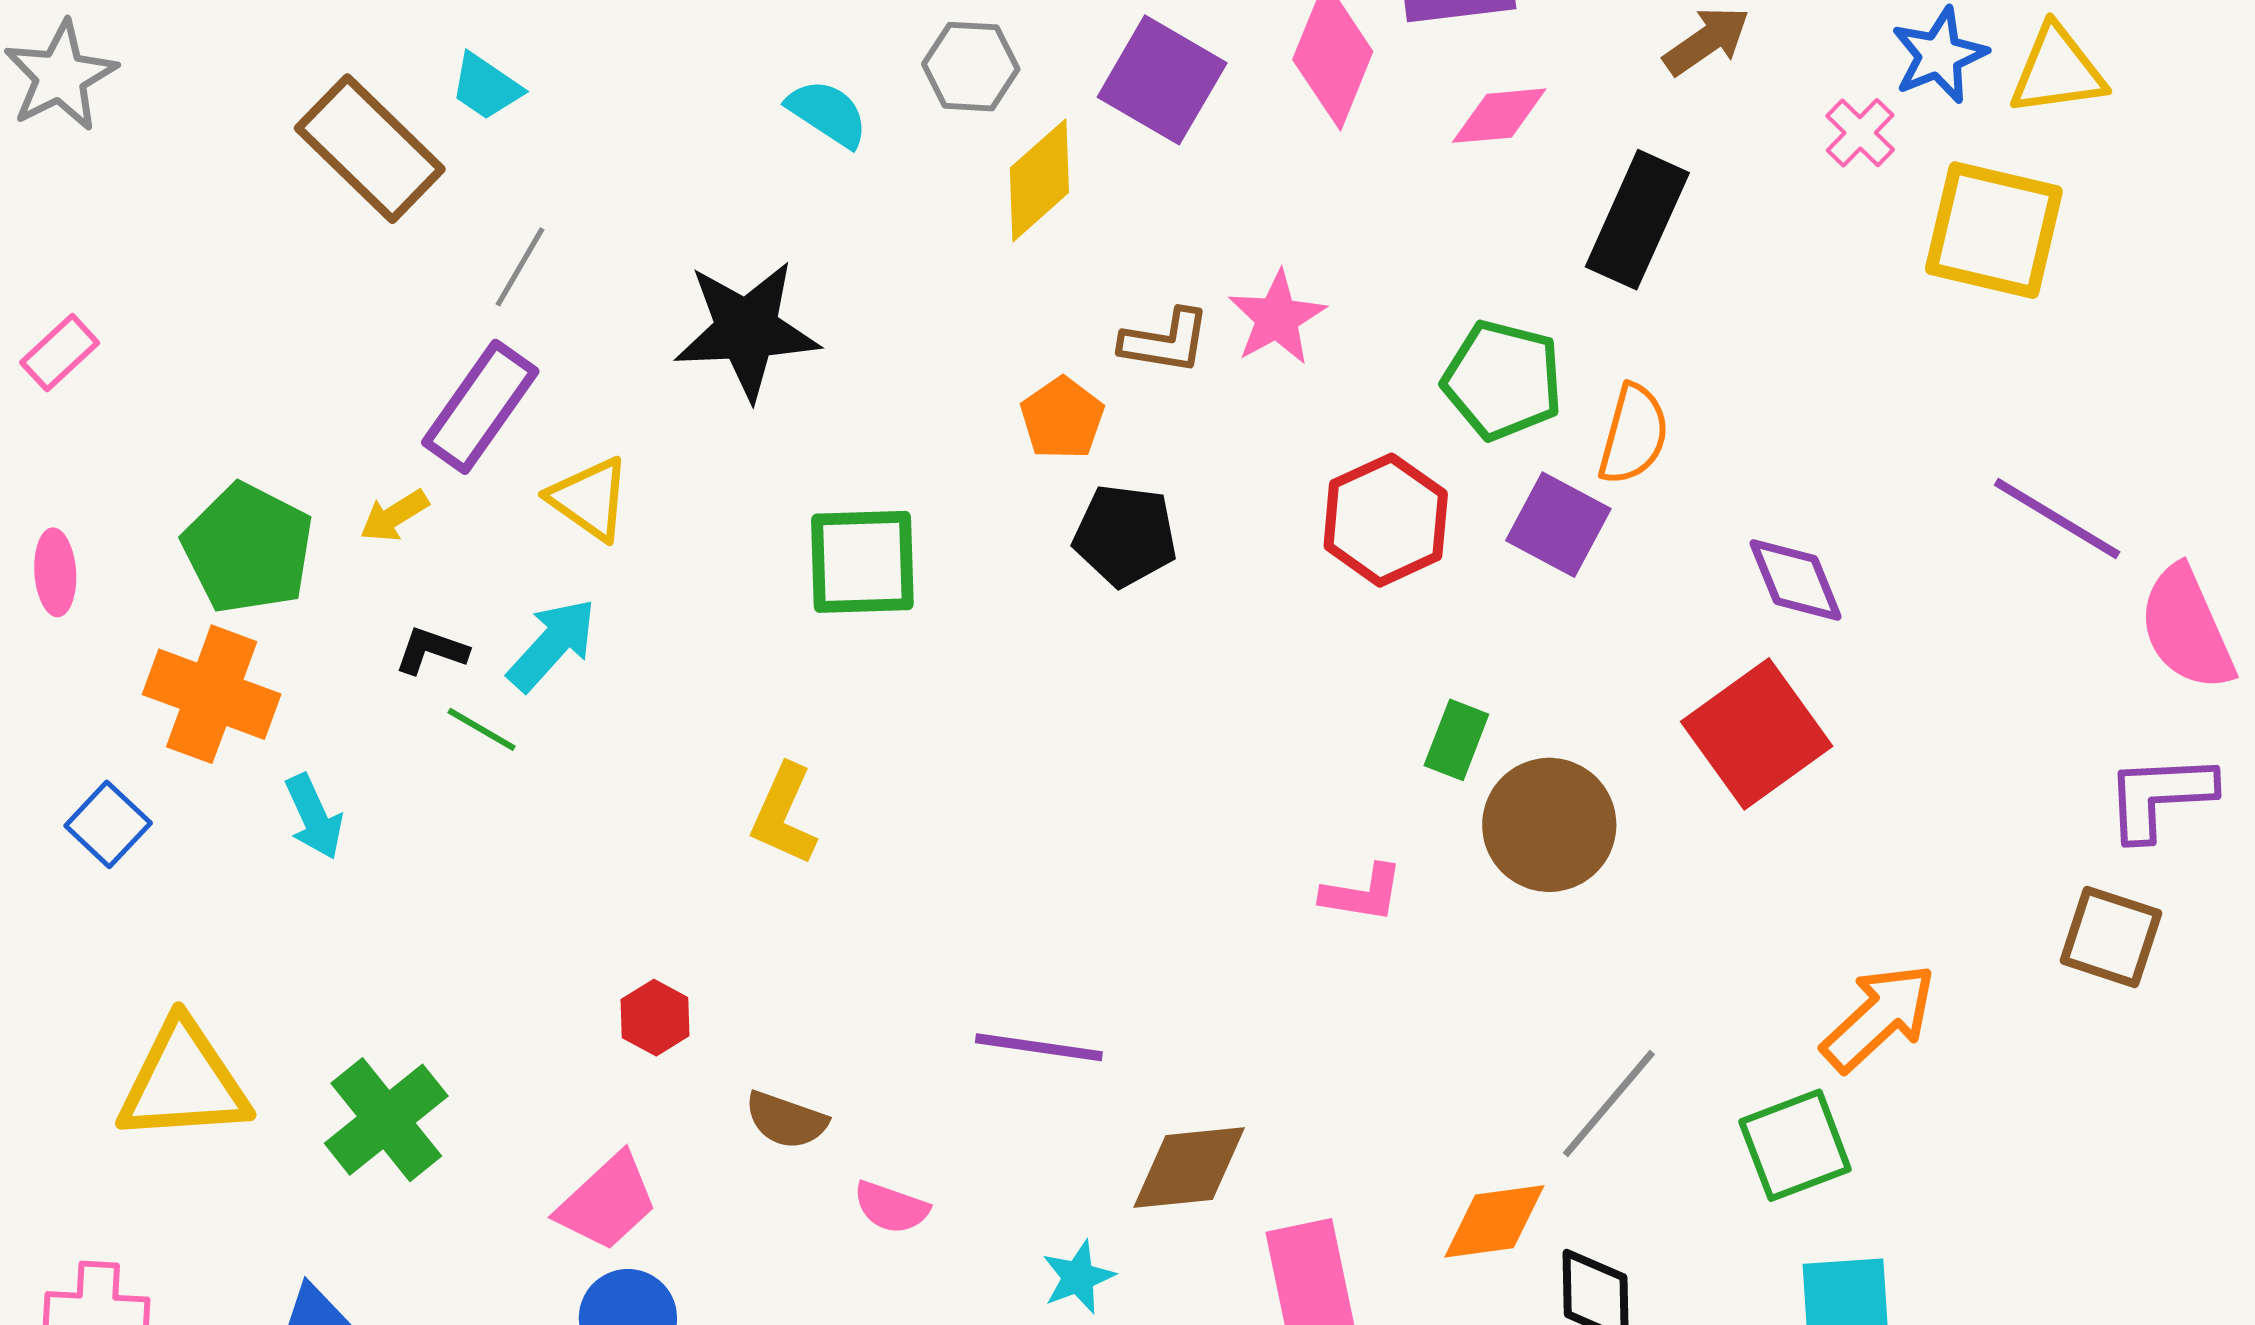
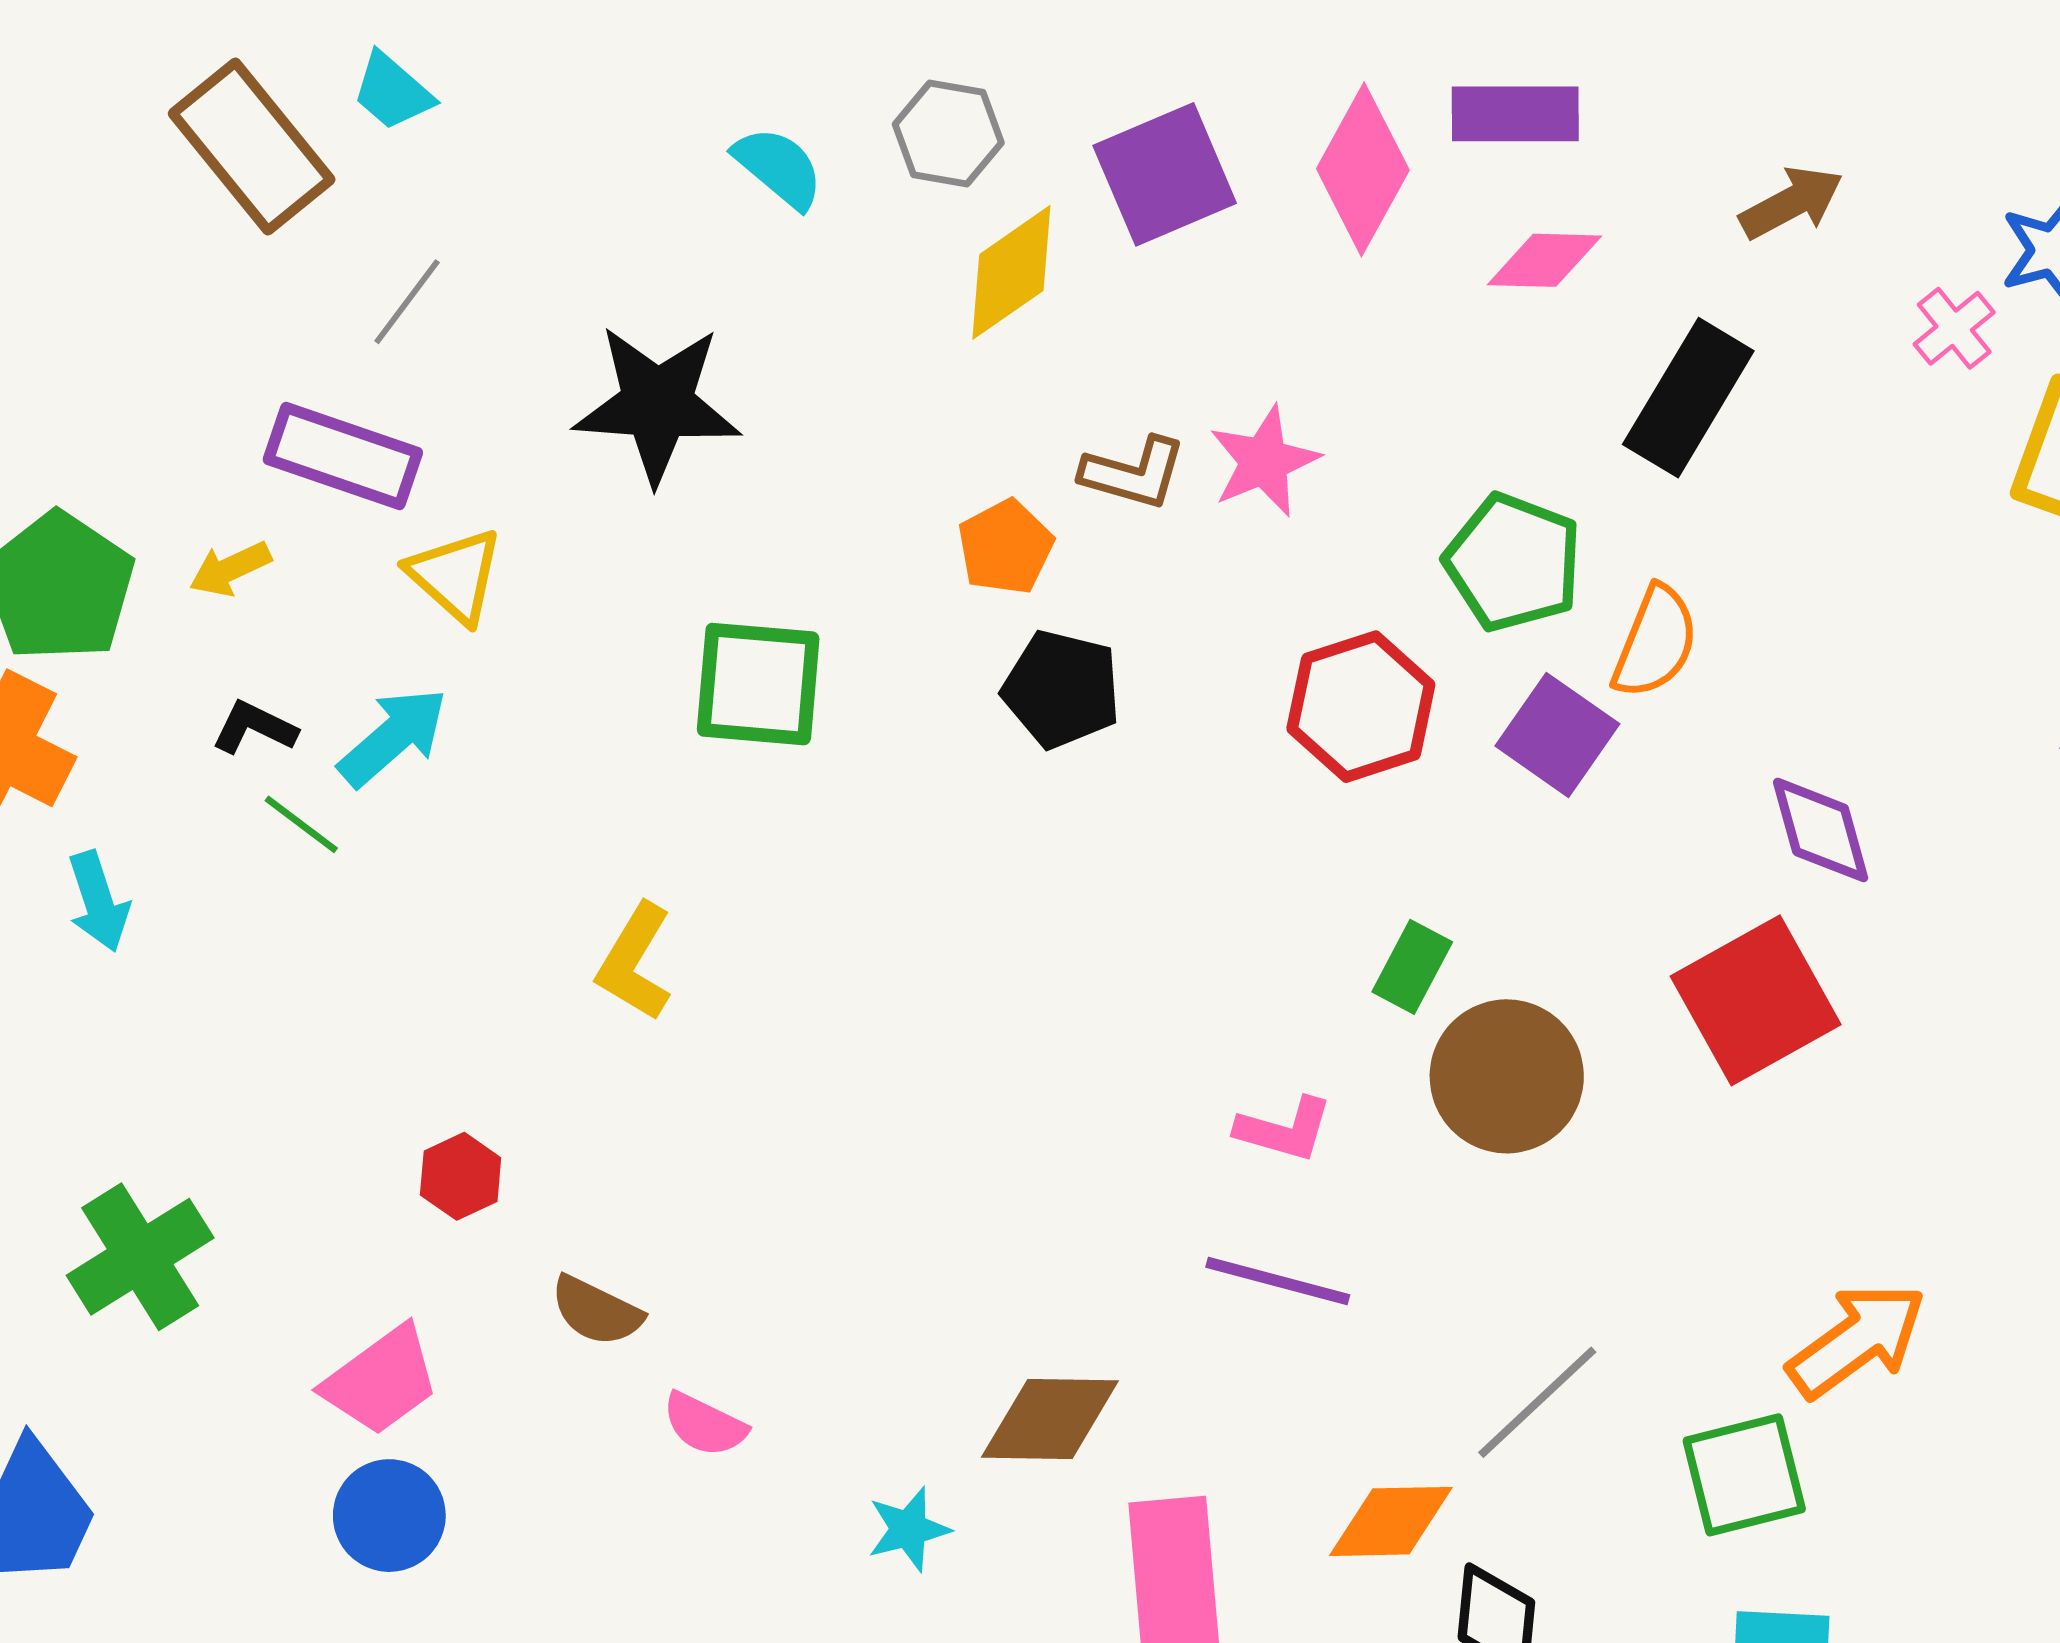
purple square: (1162, 80) -> (1165, 174), turned 30
purple rectangle: (480, 407) -> (343, 456), turned 67
purple line: (1039, 1047) -> (1278, 1281), moved

